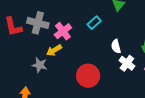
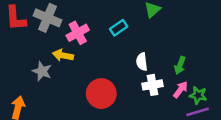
yellow arrow: (54, 50) -> (63, 55), turned 35
white cross: (127, 63) -> (153, 85), turned 35

